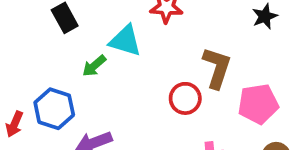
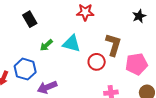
cyan triangle: (125, 41) -> (72, 43), moved

